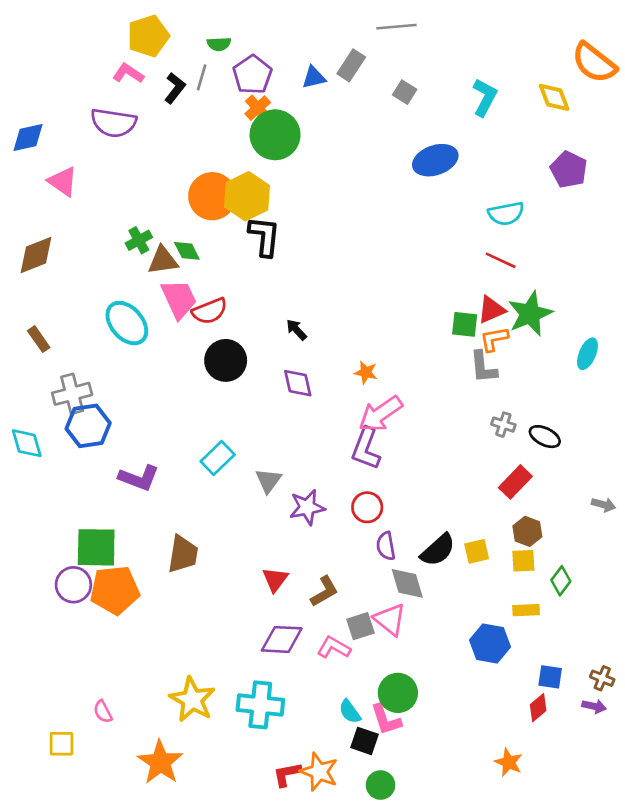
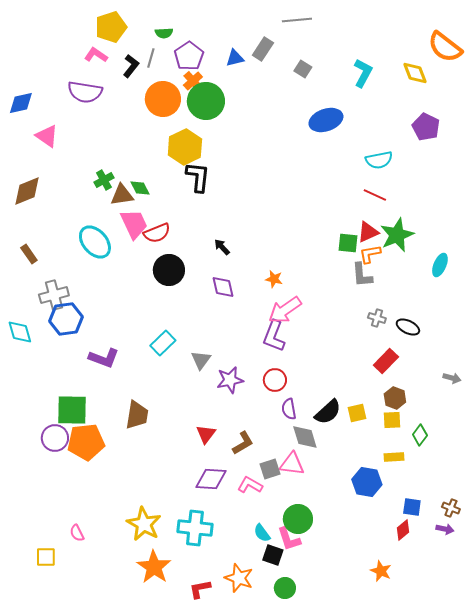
orange circle: (212, 196) -> (163, 99), moved
pink triangle: (390, 619) -> (292, 464), turned -32
orange star: (160, 762) -> (154, 567), moved
red L-shape: (287, 774) -> (200, 589), moved

